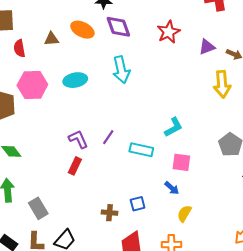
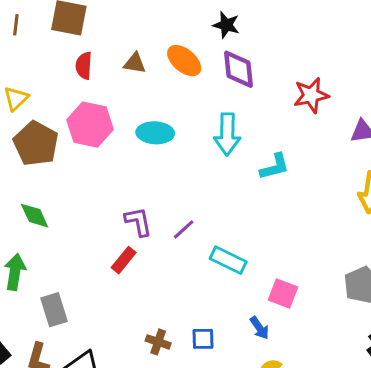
cyan L-shape: (174, 127) -> (275, 167), moved

